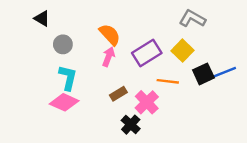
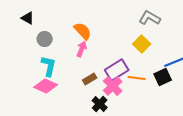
purple rectangle: (147, 53) -> (117, 70), moved
black square: (203, 74) -> (163, 77), moved
orange line: (168, 81) -> (137, 78), moved

